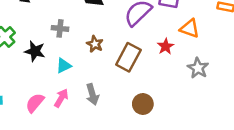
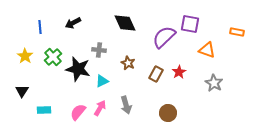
red star: (166, 46) -> (179, 72), moved
black star: (35, 51) -> (78, 69), size x1.4
brown rectangle: (128, 57) -> (156, 74), size x0.7

